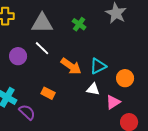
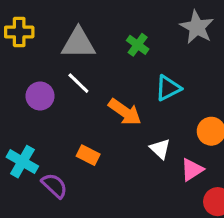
cyan triangle: (98, 66) -> (168, 88), moved
white triangle: (93, 89) -> (160, 149), turned 32

